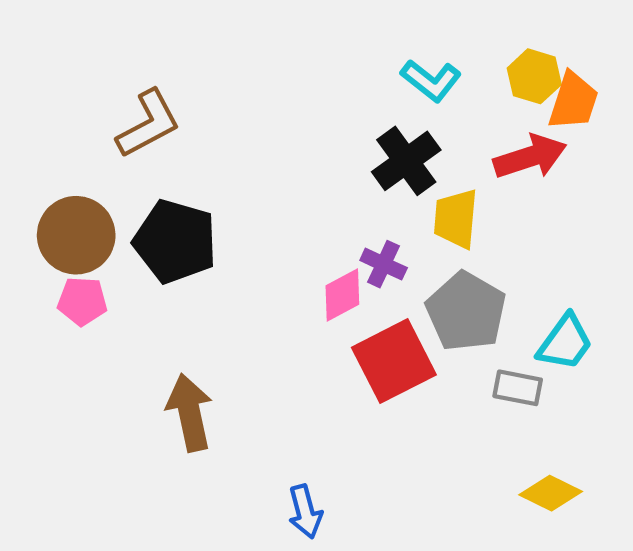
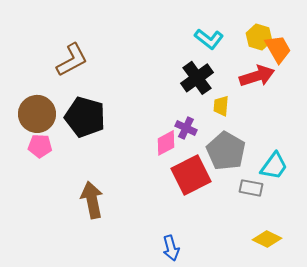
orange trapezoid: (573, 101) -> (278, 49), turned -48
yellow trapezoid: (456, 219) -> (221, 106), size x0.7
blue arrow: (305, 512) -> (171, 248), moved

